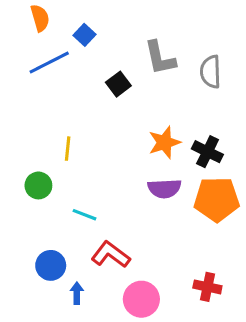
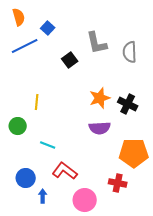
orange pentagon: (217, 199) -> (134, 153), moved
red cross: (207, 287) -> (118, 183), moved

